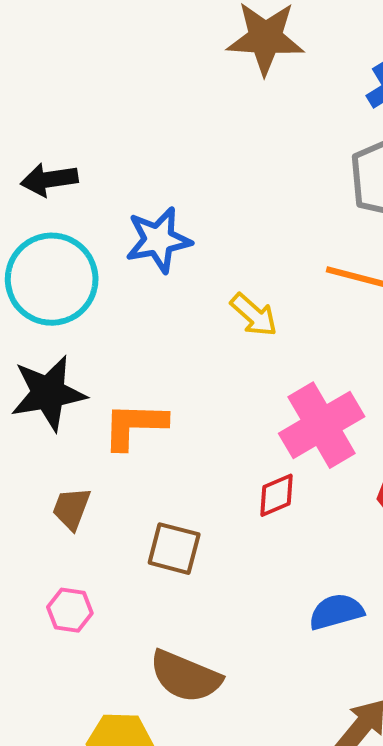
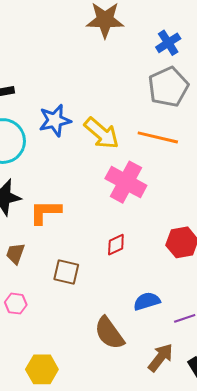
yellow arrow: (254, 315) -> (102, 133), moved, size x1.5
pink cross: (322, 425) -> (126, 182), moved, turned -30
brown semicircle: (185, 676) -> (109, 333), moved, turned 33

